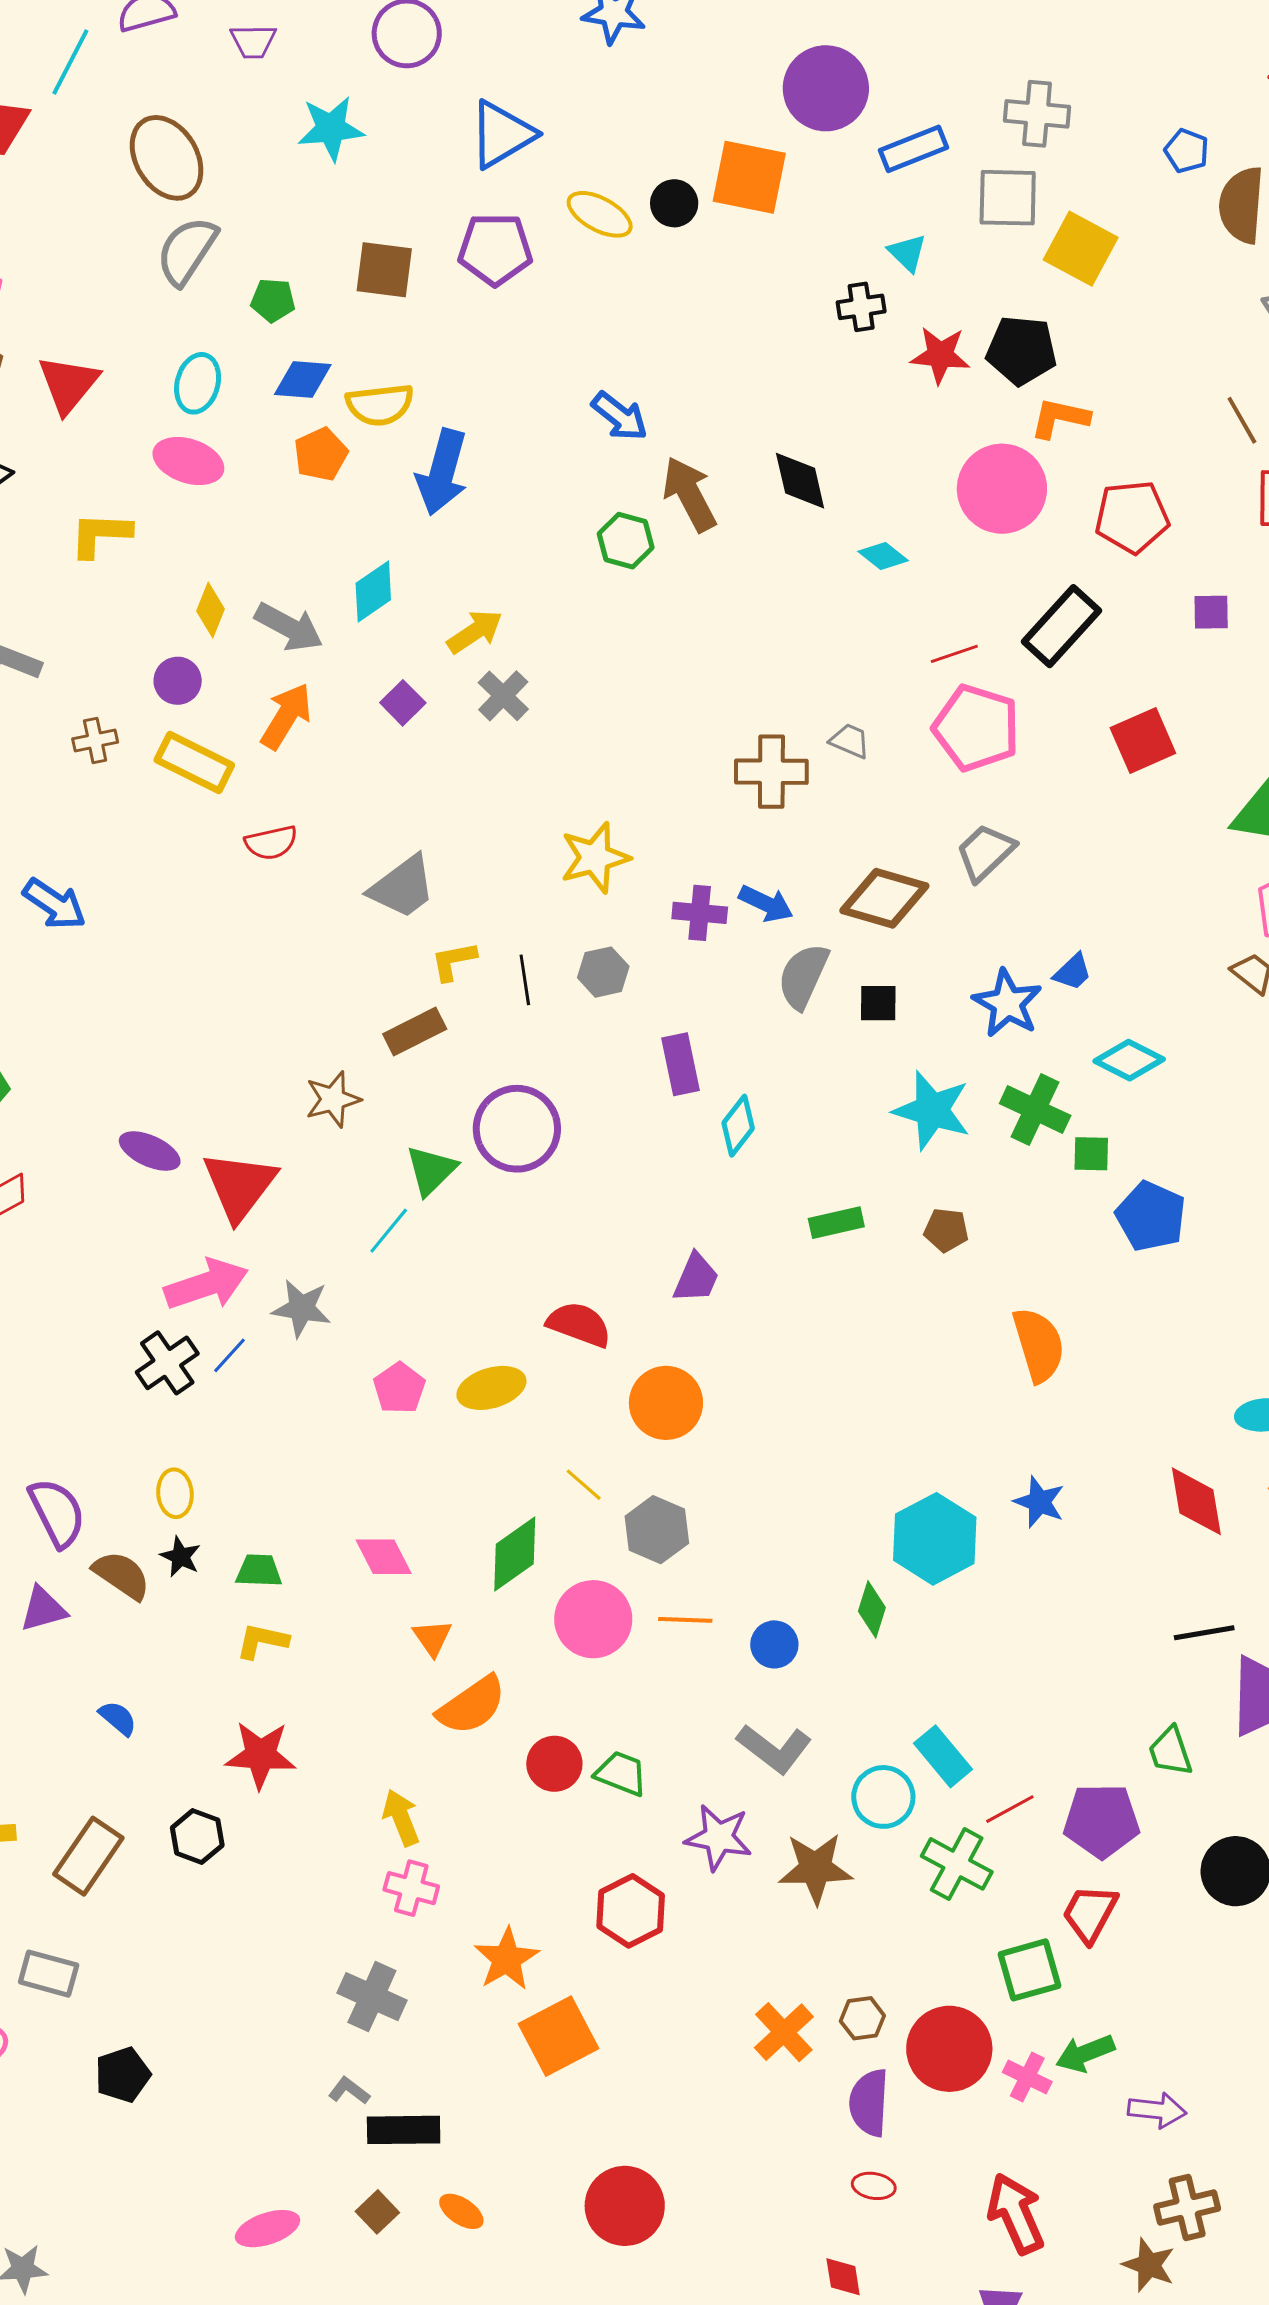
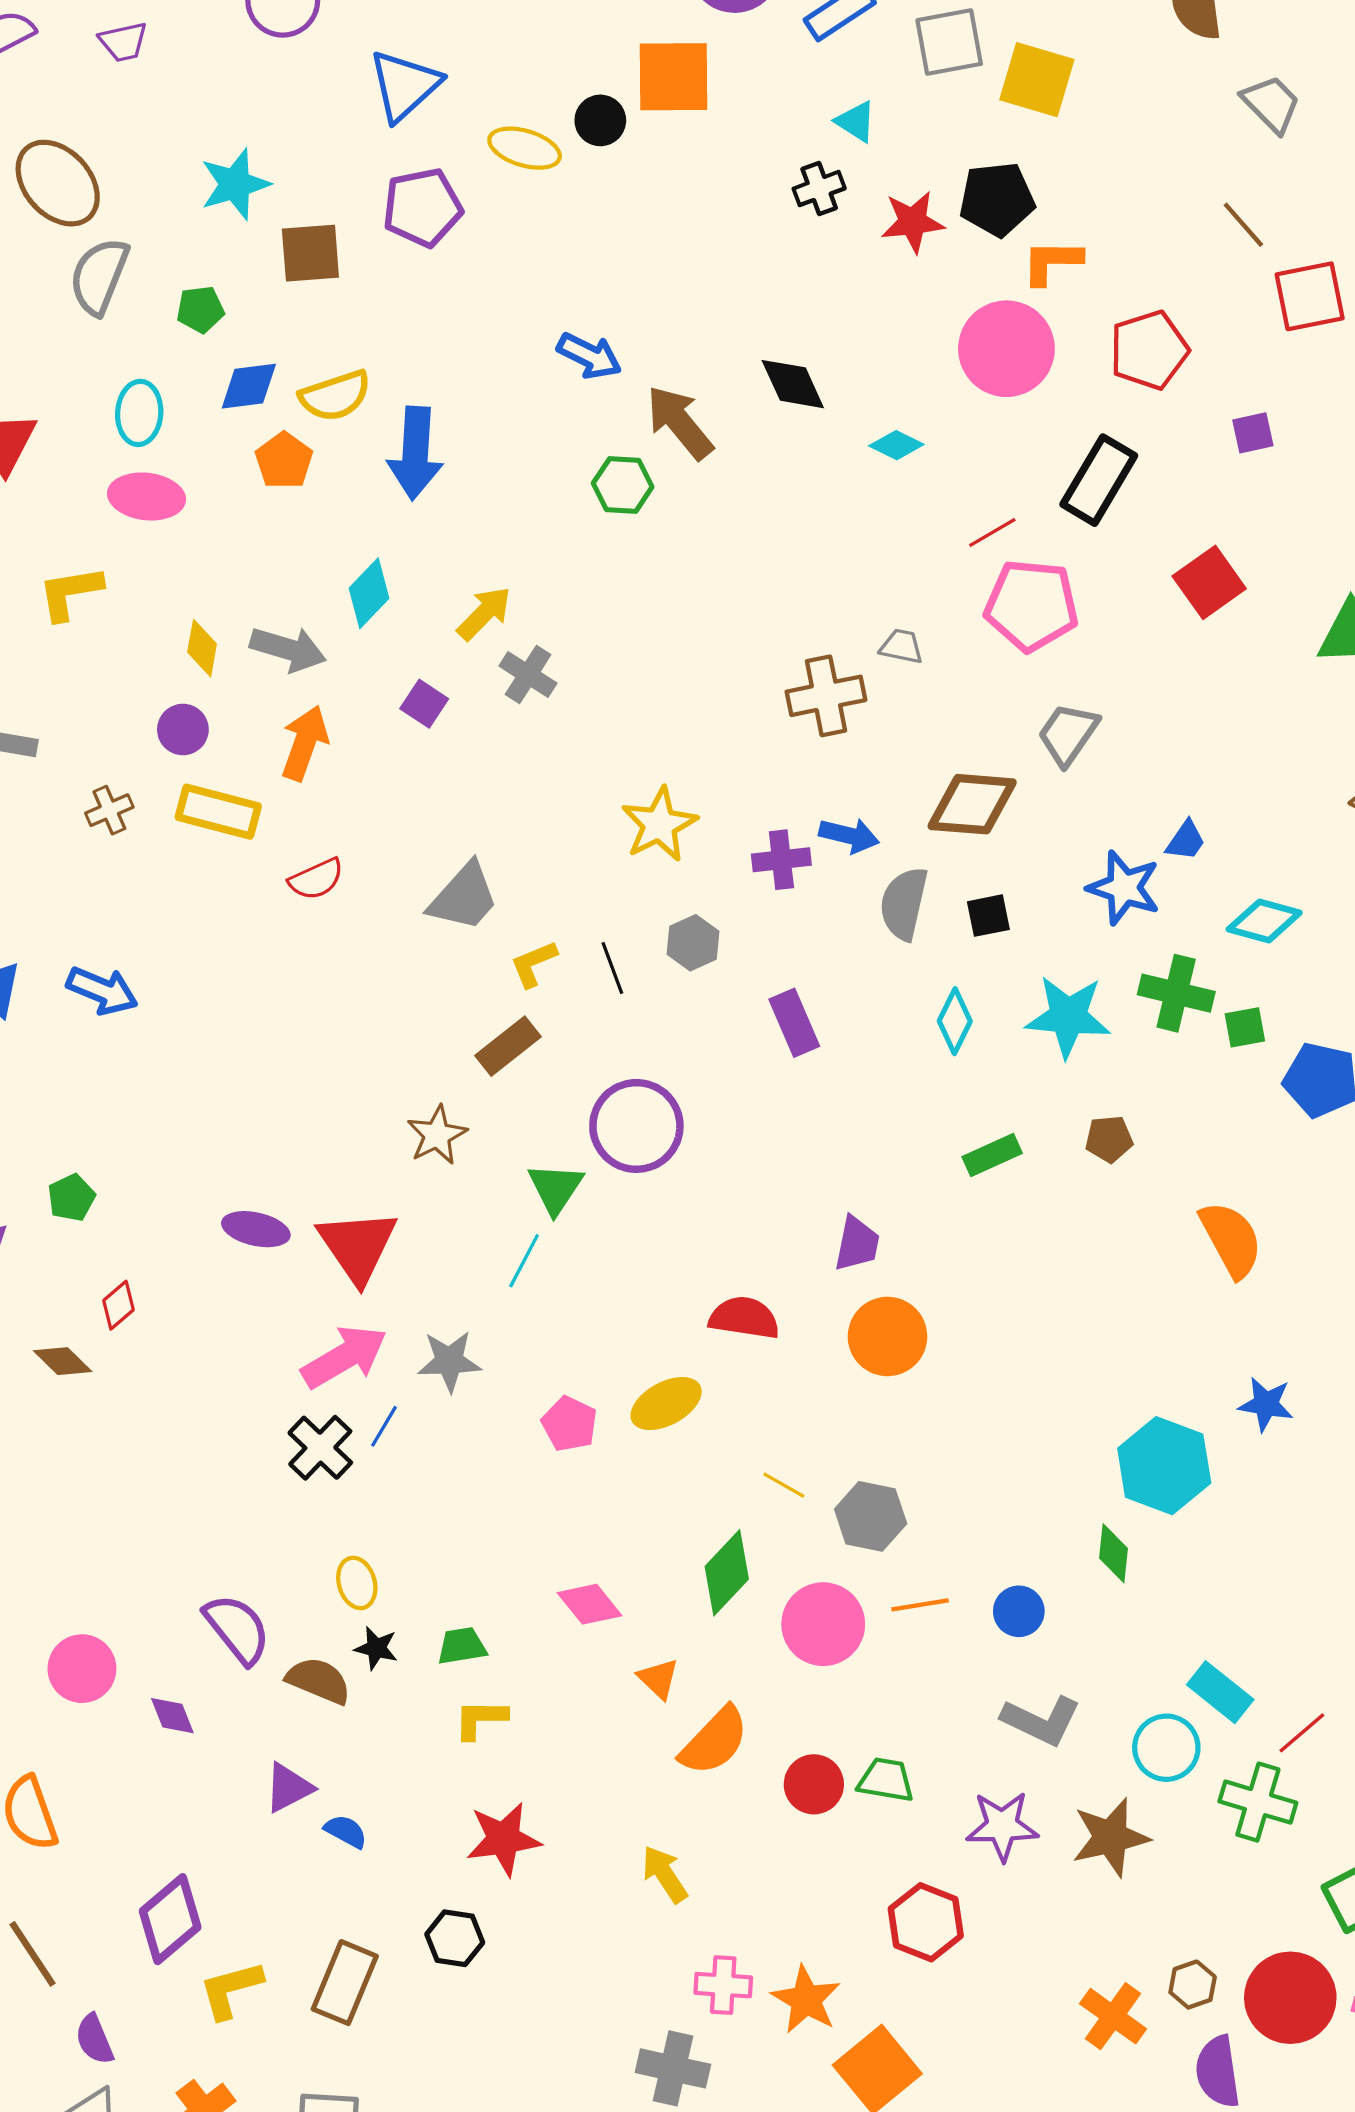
cyan star: (331, 128) -> (235, 184), moved
cyan diamond: (738, 1126) -> (955, 1021), moved
orange circle: (666, 1403) -> (887, 1336), moved
purple triangle: (43, 1609) -> (289, 1788), moved
pink cross: (411, 1888) -> (723, 1985), moved

